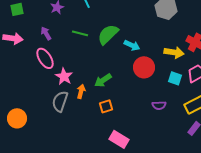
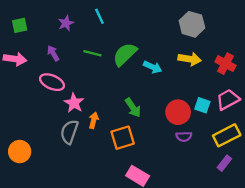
yellow arrow: (174, 52) -> (190, 59), moved
pink ellipse: (45, 58) -> (52, 82), turned -35
red circle: (144, 67) -> (178, 112), moved
green arrow: (103, 80) -> (133, 108), moved, turned -90
orange square: (106, 106) -> (123, 138), size x1.5

